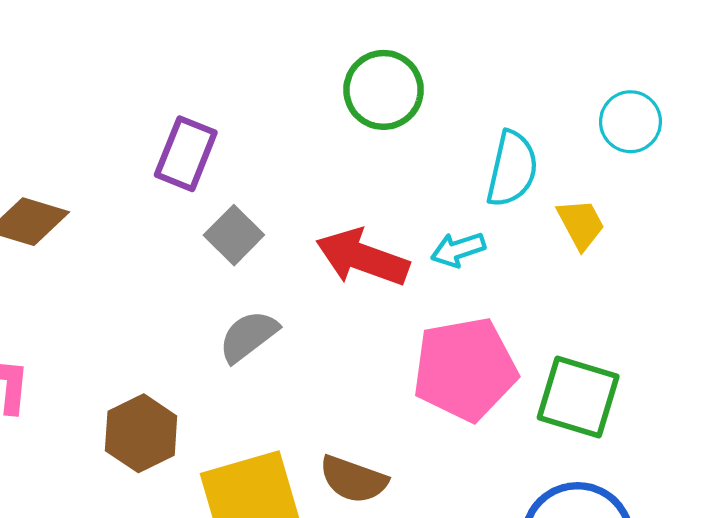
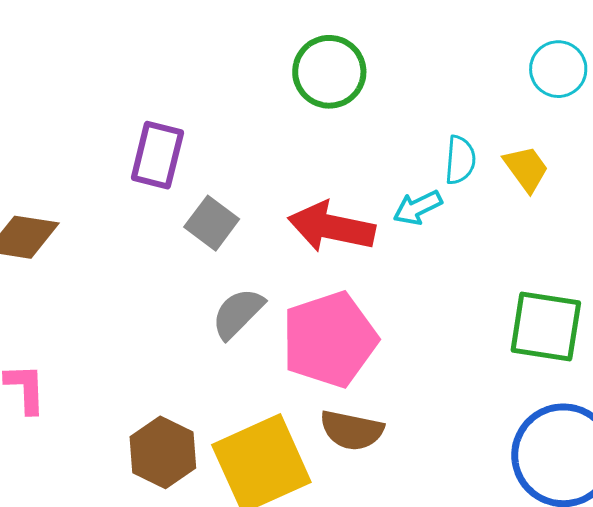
cyan semicircle: (512, 169) -> (460, 160), moved, size x0.7
pink pentagon: (465, 369) -> (329, 339), moved
brown hexagon: (141, 433) -> (163, 452), moved

